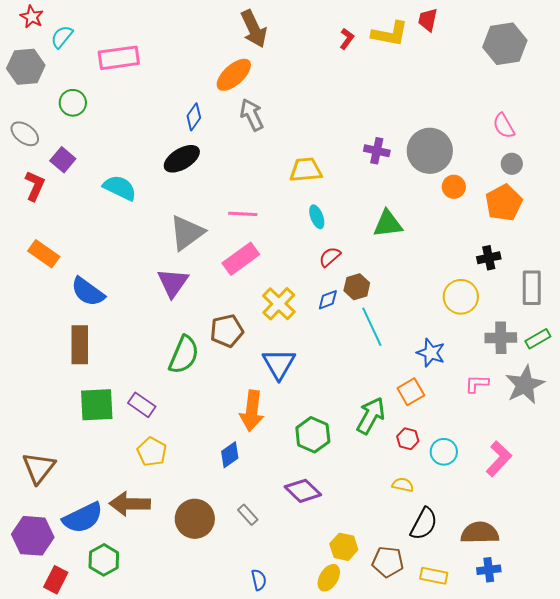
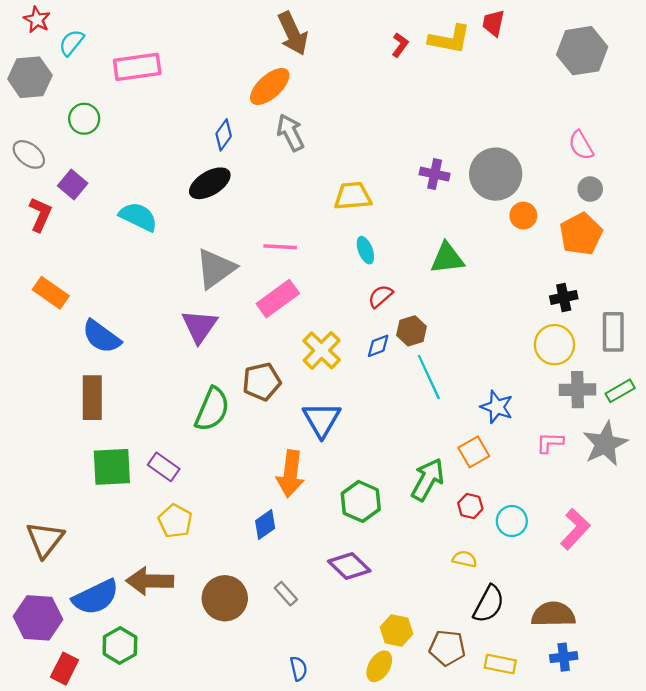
yellow circle: (461, 297) -> (554, 345), moved

